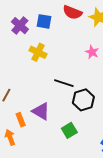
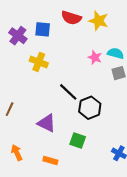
black line: (64, 83) -> (68, 92), turned 30
orange rectangle: (21, 120) -> (50, 160), moved, turned -48
green square: (69, 130) -> (78, 141), turned -35

